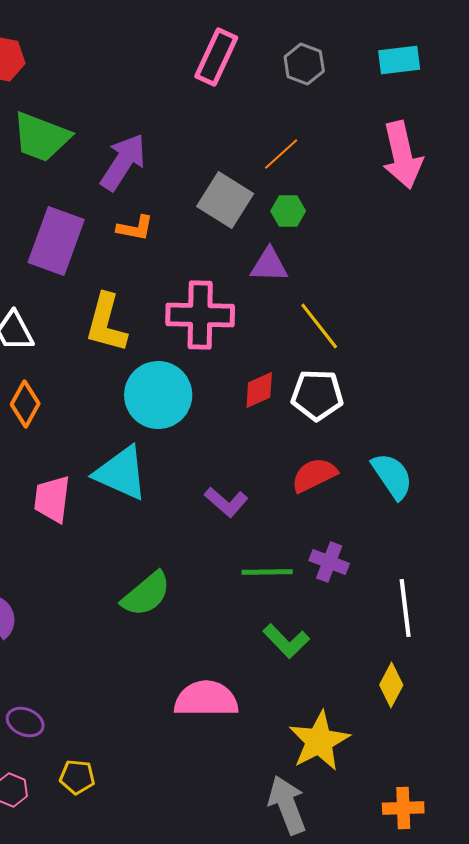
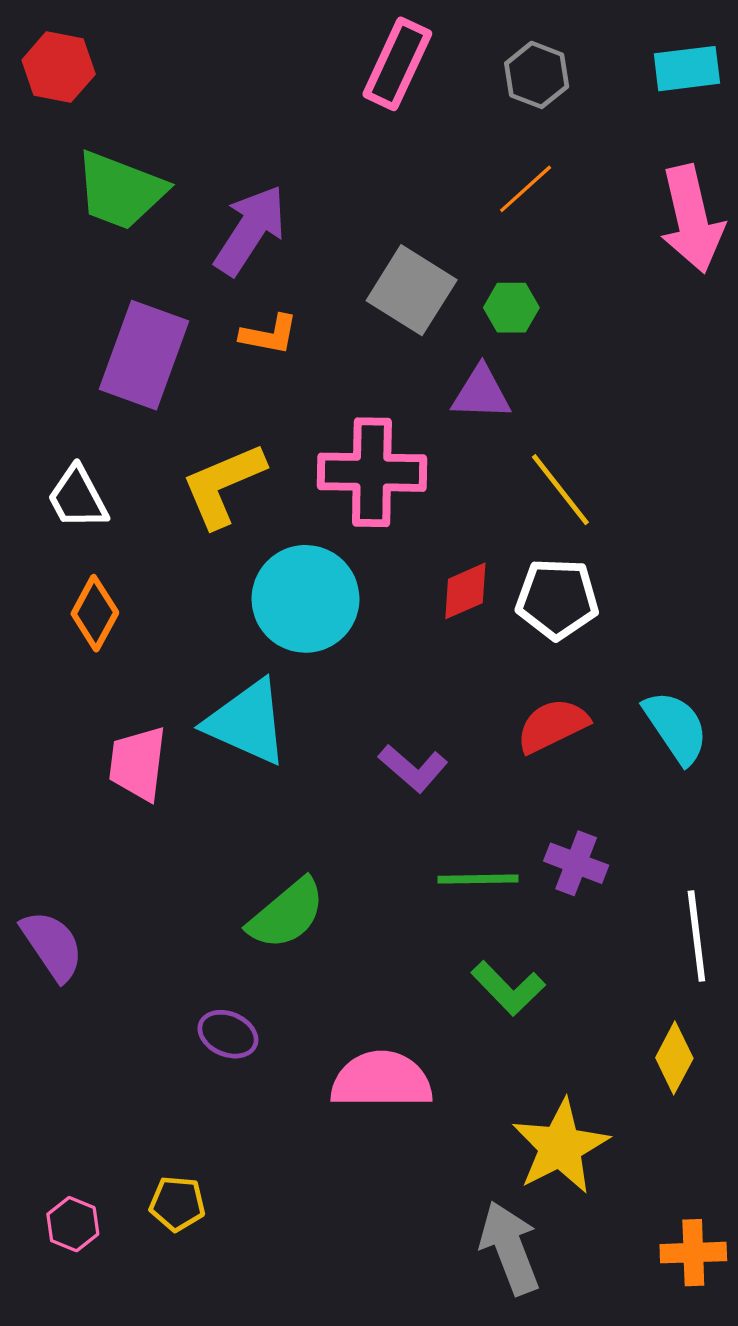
orange line: (281, 154) -> (526, 189), moved
yellow L-shape: (106, 323) -> (223, 485), turned 52
purple ellipse: (25, 722) -> (228, 1034), moved

